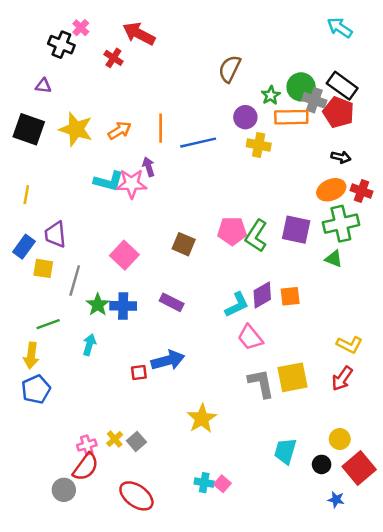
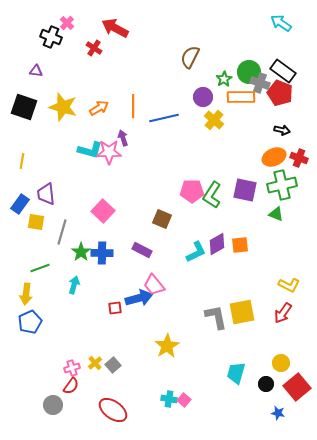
yellow cross: (259, 145) -> (214, 120), turned 30
brown square: (184, 244) -> (162, 219), moved
pink trapezoid: (250, 337) -> (154, 285), moved
red semicircle: (86, 467) -> (71, 386), size x0.7

